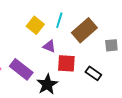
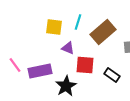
yellow square: (35, 25) -> (54, 27), turned -30
purple rectangle: (21, 69) -> (40, 71), turned -50

